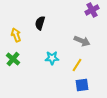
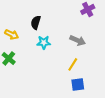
yellow arrow: (16, 35) -> (12, 34), turned 136
cyan star: (52, 58) -> (44, 42), moved

